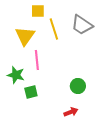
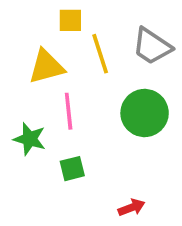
yellow triangle: (25, 36) -> (46, 67), turned 40
green circle: (78, 86) -> (145, 113), moved, size x1.6
green square: (31, 92) -> (72, 169), moved

